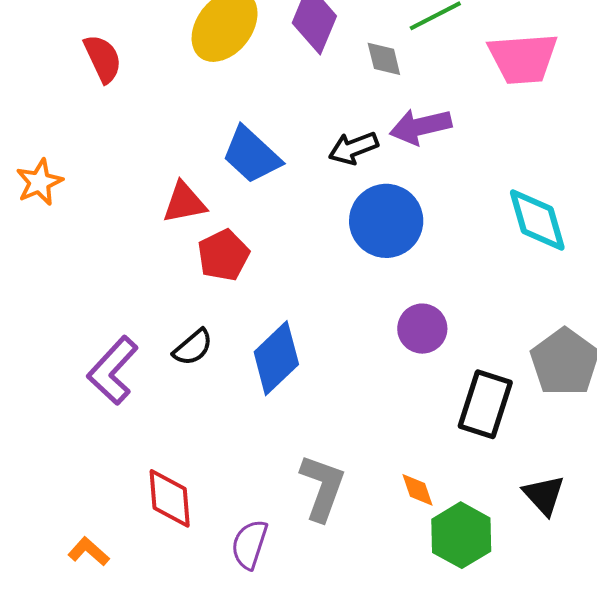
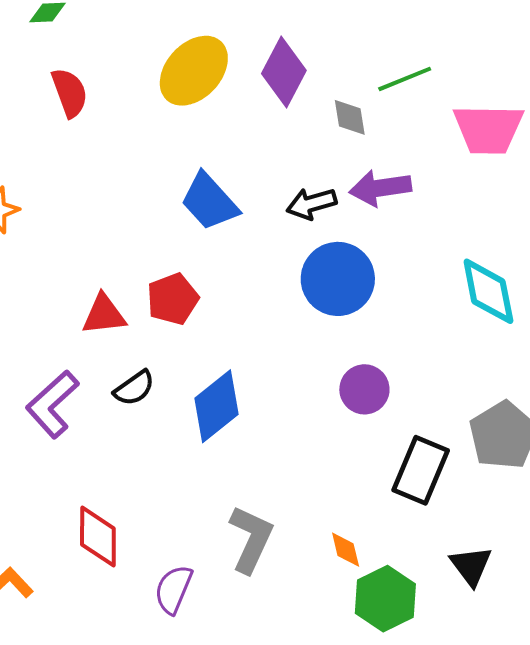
red triangle: (184, 203) -> (104, 315), moved

